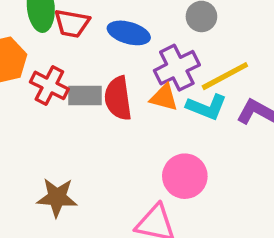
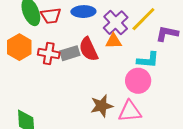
cyan L-shape: (207, 107) -> (148, 60), moved
brown star: (57, 197) -> (102, 106), moved

